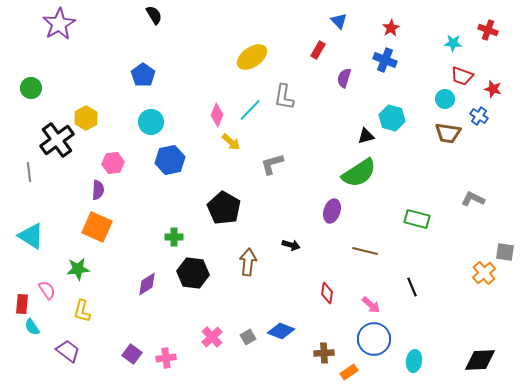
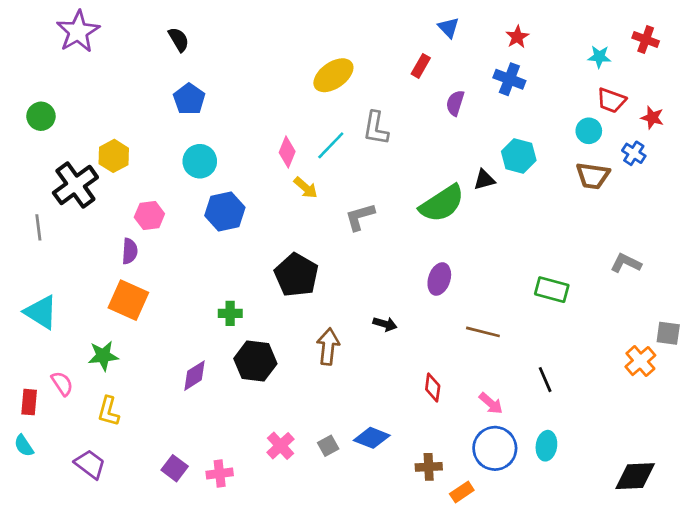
black semicircle: (154, 15) -> (179, 39), moved
green semicircle: (359, 173) -> (442, 204), moved
cyan semicircle: (32, 327) -> (24, 446), moved
cyan ellipse: (414, 361) -> (546, 446), moved

